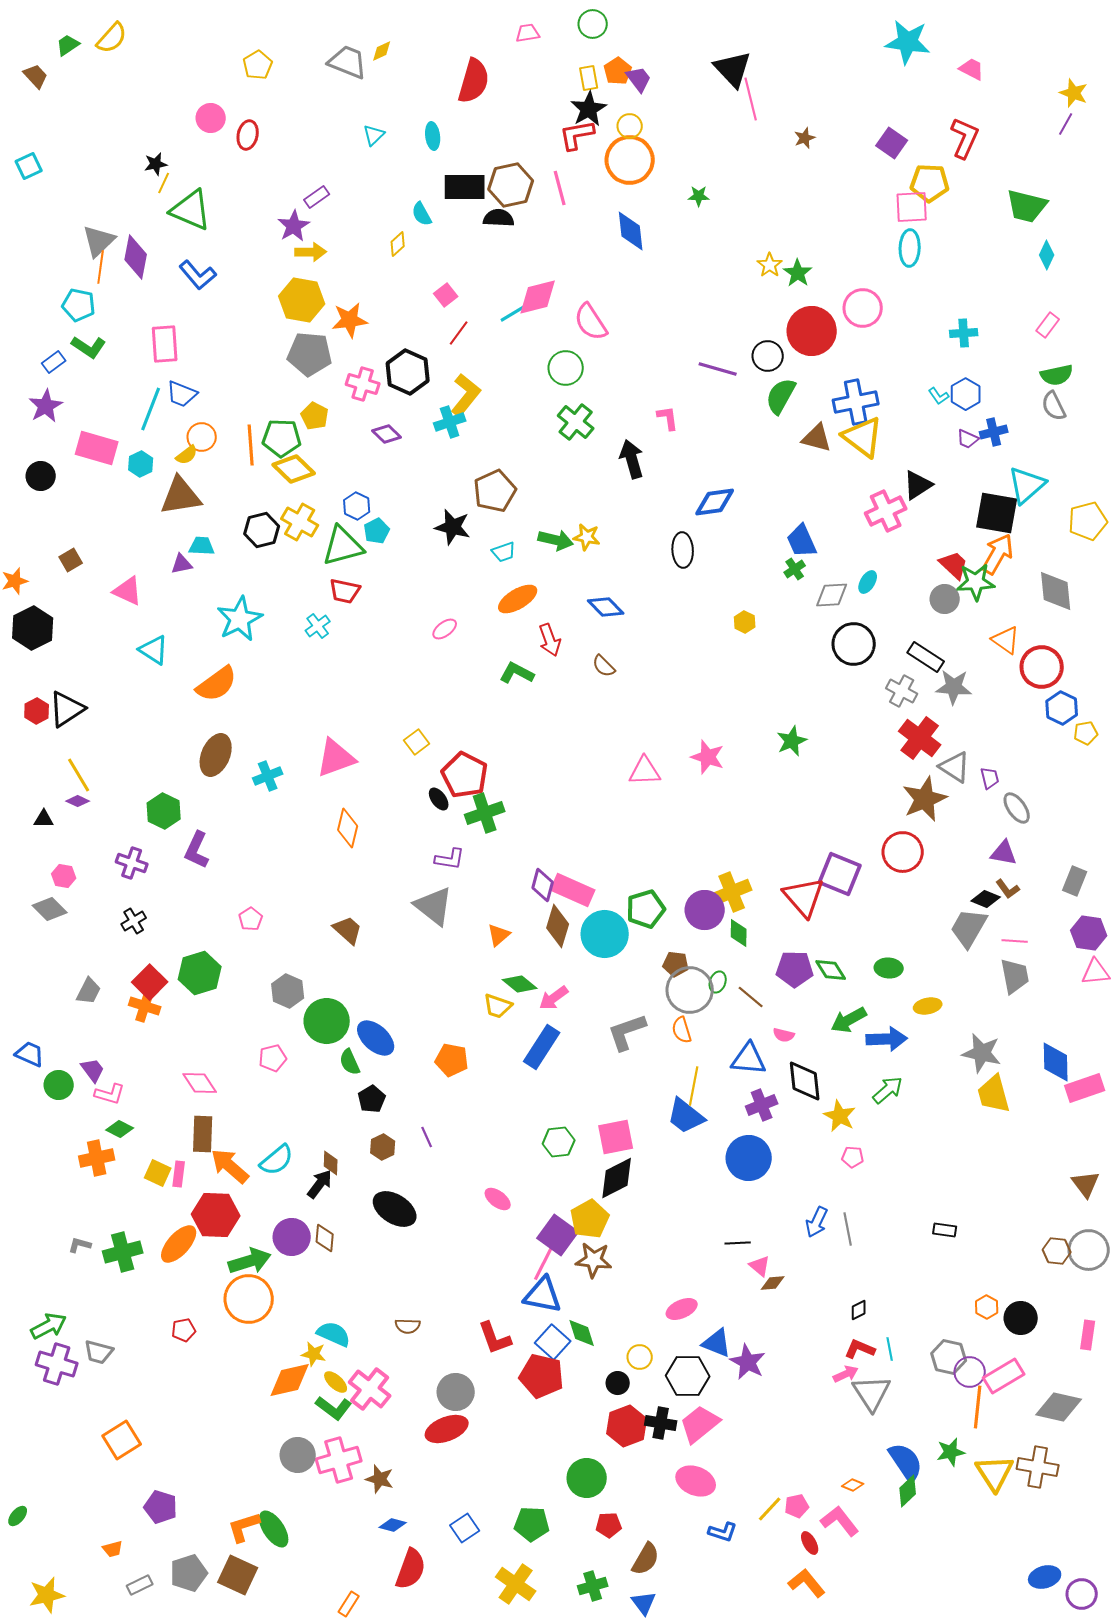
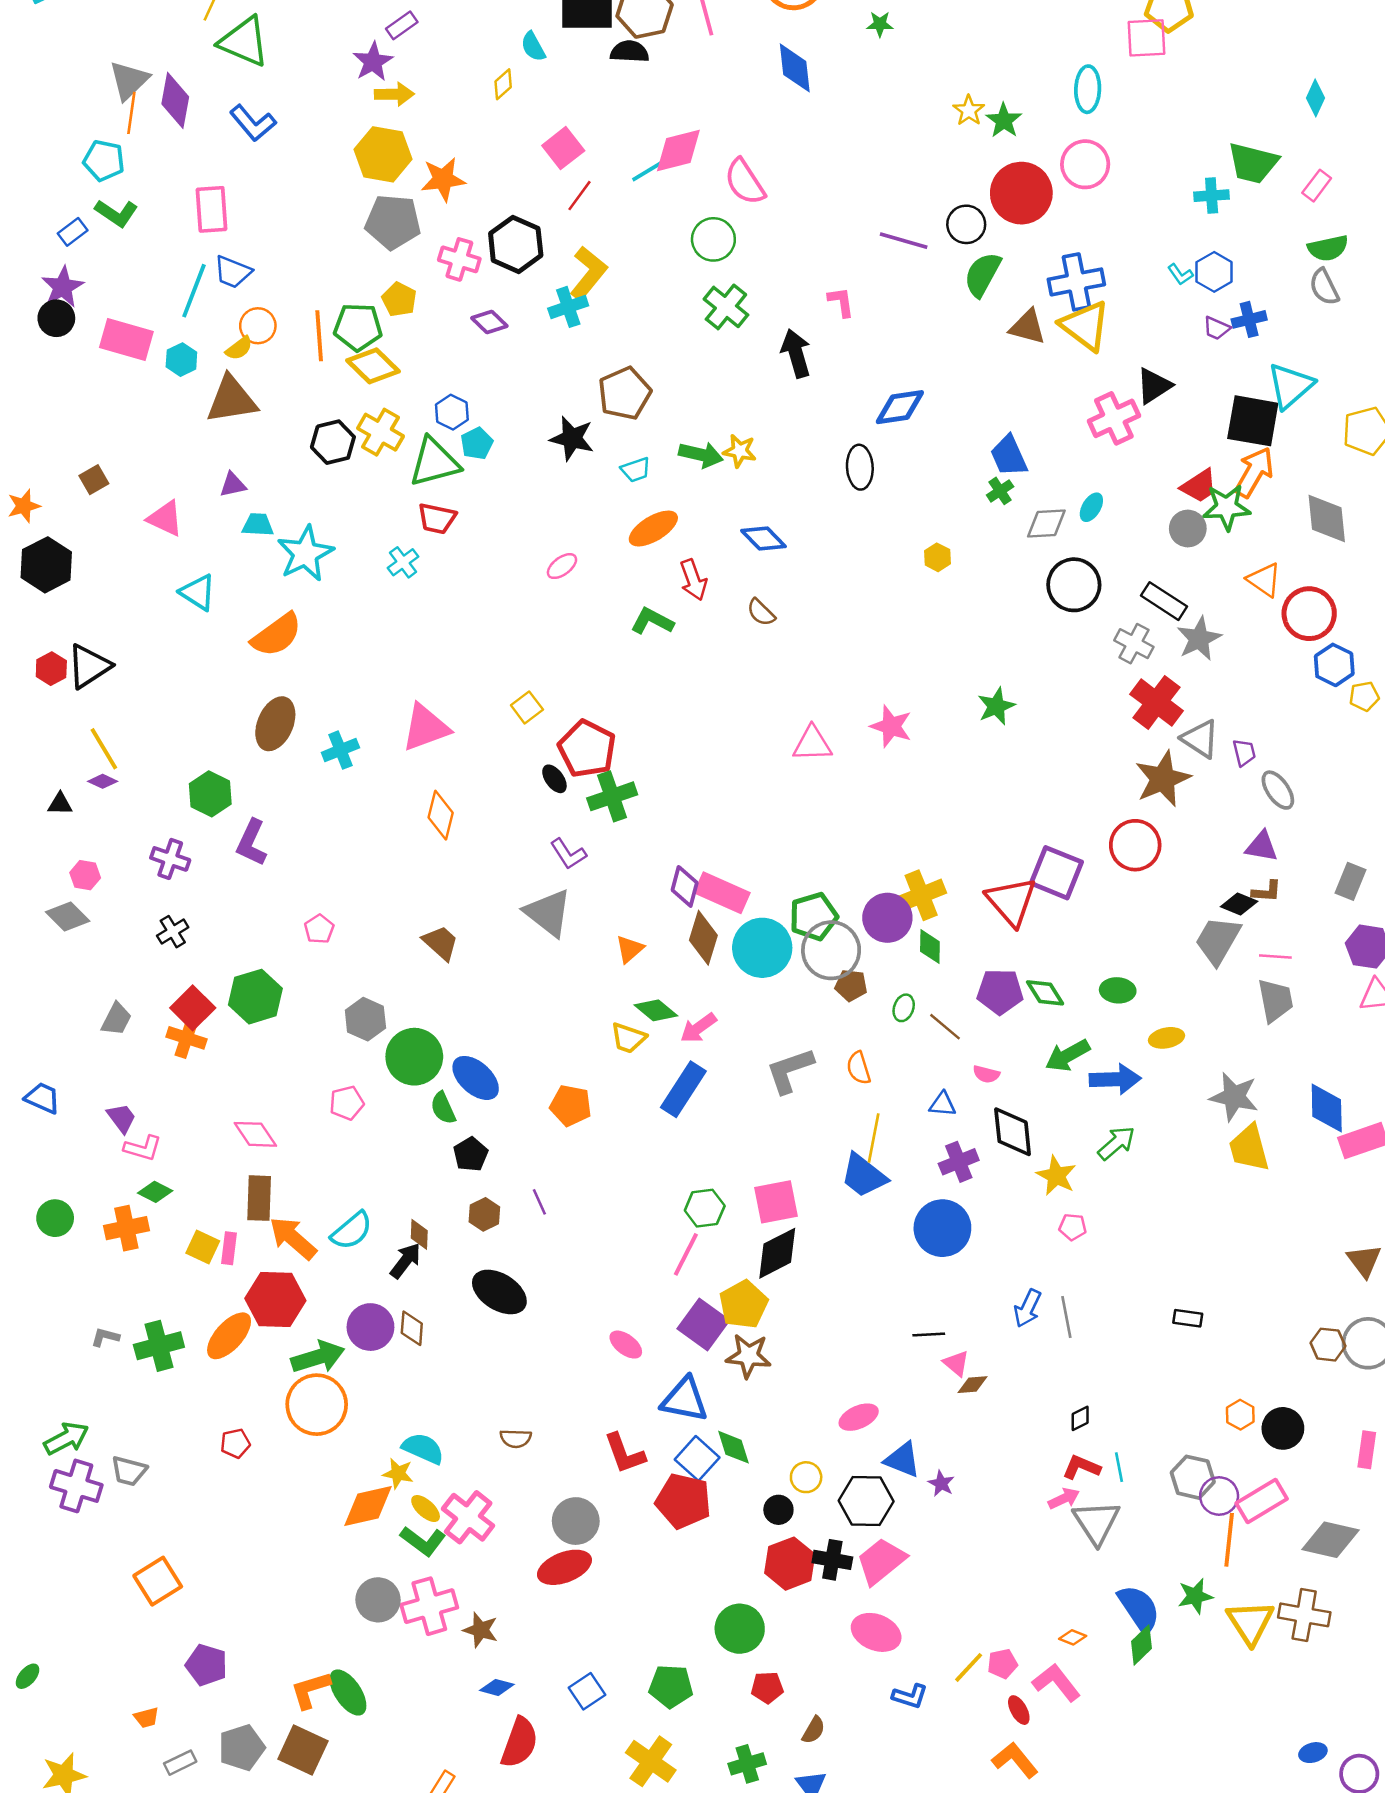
green trapezoid: (1027, 206) -> (1253, 163), moved
cyan ellipse: (910, 248) -> (1088, 89), moved
pink square: (446, 295) -> (563, 148), size x1.4
black circle: (41, 476) -> (56, 318), moved
cyan trapezoid: (202, 546) -> (258, 525), moved
red trapezoid: (954, 565) -> (1199, 486), turned 104
gray star: (954, 687) -> (1199, 639), turned -30
purple L-shape: (450, 859) -> (568, 854), turned 48
brown L-shape: (1008, 889) -> (1267, 891), turned -50
gray circle: (690, 990) -> (831, 950), moved
blue triangle: (749, 1059) -> (942, 1104), size x0.6
green circle: (59, 1085) -> (55, 1218), moved
pink ellipse: (498, 1199) -> (626, 1345), moved
pink line: (544, 1263) -> (686, 1254), moved
purple star: (748, 1362) -> (941, 1483), size x0.6
brown semicircle: (646, 1559) -> (814, 1730), size x0.7
blue ellipse: (1045, 1577) -> (1313, 1753), size x0.7

